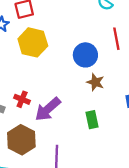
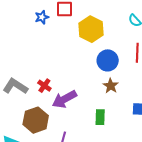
yellow hexagon: (33, 42) -> (91, 29), moved

